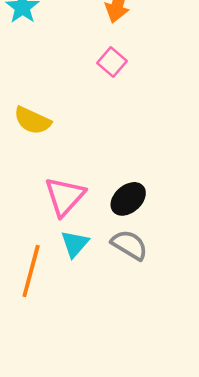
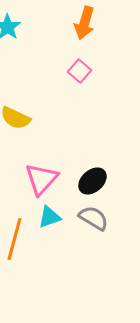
cyan triangle: (75, 244) -> (49, 217), turned 30

